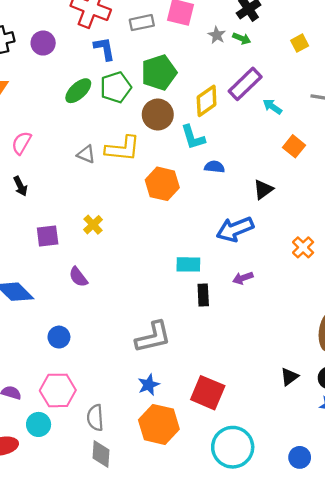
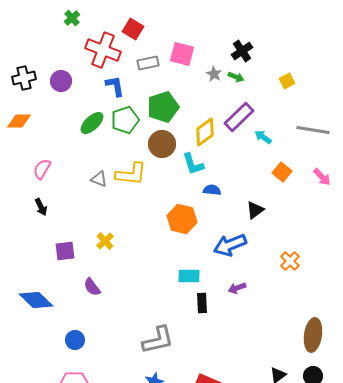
orange hexagon: (162, 184) -> (182, 219), moved

